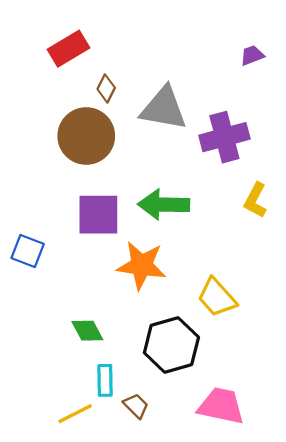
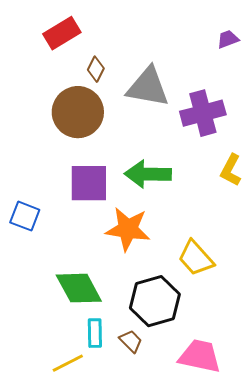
green diamond: (87, 331) -> (79, 288), size x1.6
brown trapezoid: (136, 406) -> (131, 341), moved

